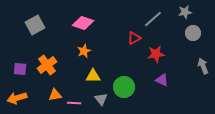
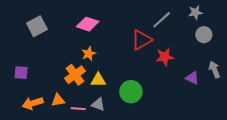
red triangle: (134, 38) -> (141, 40), size x1.5
orange cross: (47, 65) -> (75, 75), moved
purple triangle: (162, 80) -> (192, 78), moved
orange arrow: (17, 98) -> (33, 103), moved
gray triangle: (101, 99) -> (98, 104), moved, turned -32

